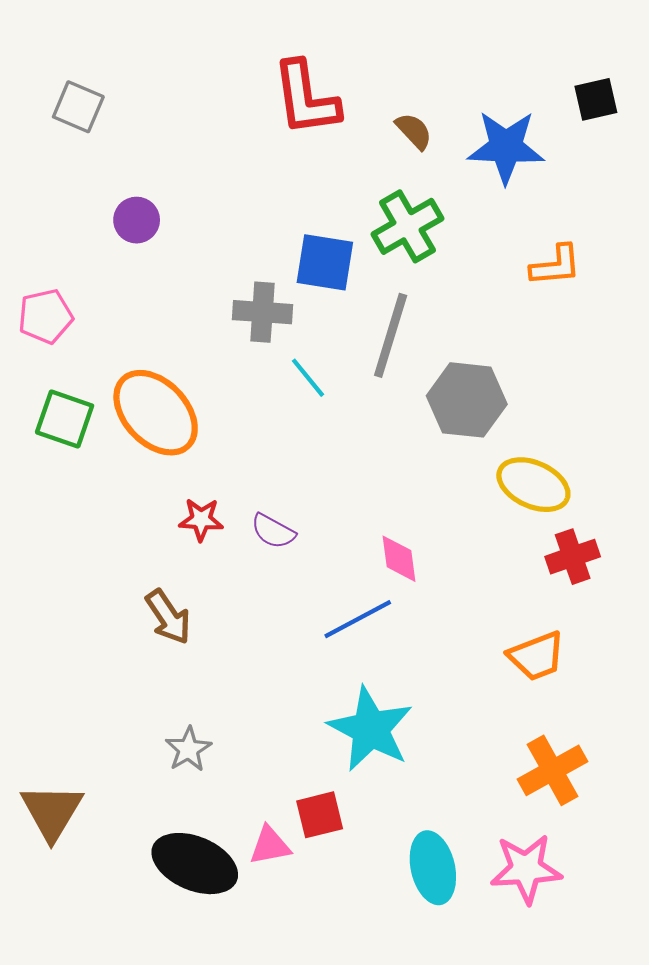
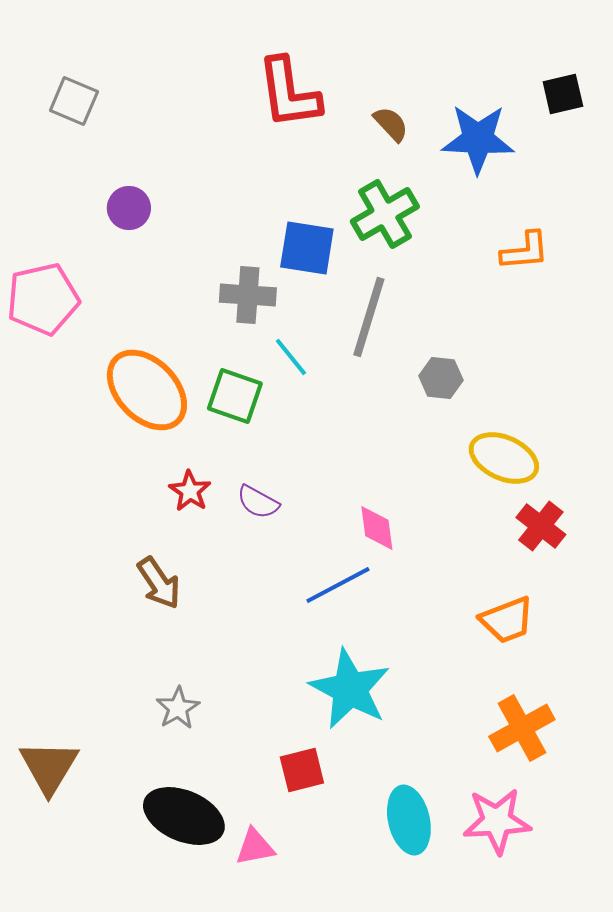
pink pentagon: (46, 316) -> (43, 299), size x1.4
gray hexagon: (467, 400) -> (441, 378), size x0.6
green square: (65, 419) -> (235, 396), moved
red star: (201, 520) -> (190, 491), turned 30
red cross: (573, 557) -> (541, 526), turned -33
pink triangle: (270, 846) -> (255, 847), moved

